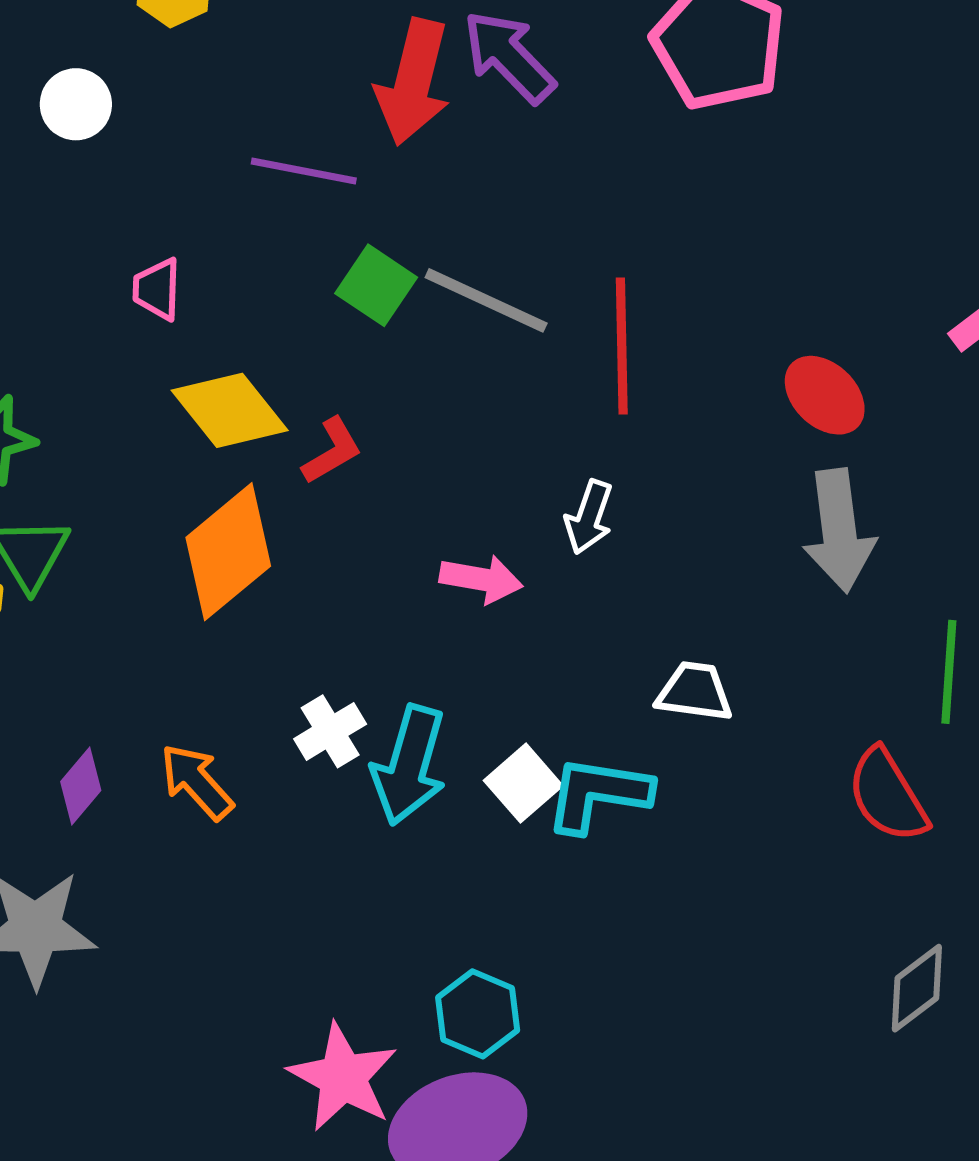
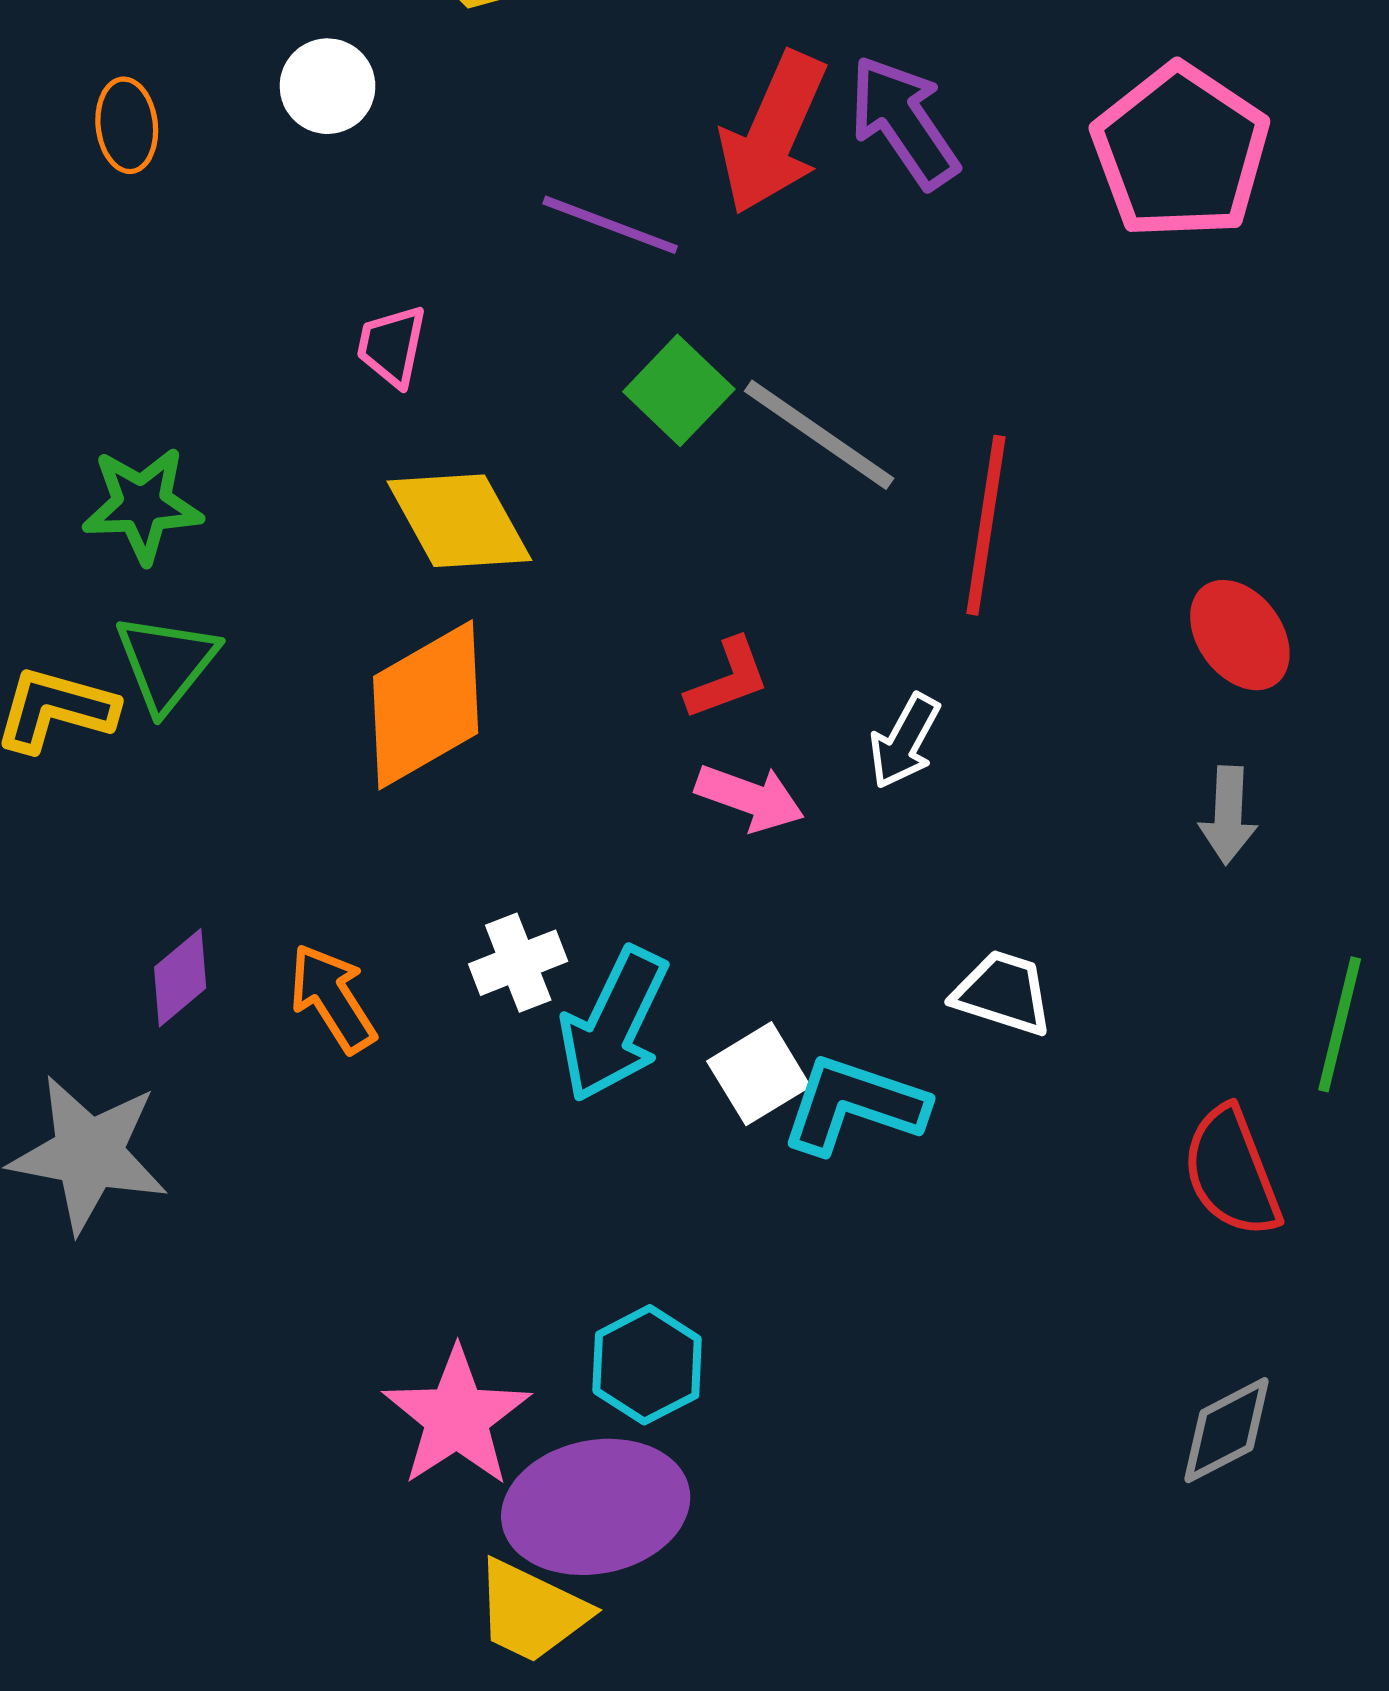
red L-shape: (332, 451) -> (728, 679), moved
gray arrow: (839, 531) -> (1228, 815), size x0.6

